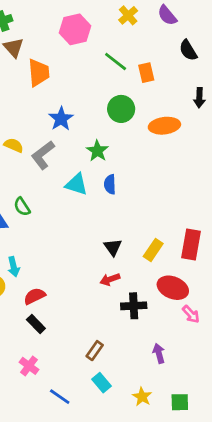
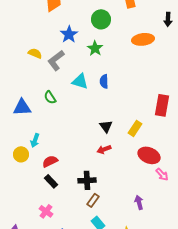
green circle: (121, 109) -> (101, 19), moved
green star: (97, 151) -> (95, 48), moved
green semicircle: (22, 207) -> (50, 97), moved
red rectangle: (191, 244) -> (162, 105), moved
cyan arrow: (14, 267) -> (35, 140), turned 32
black cross: (134, 306) -> (87, 180), moved

